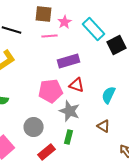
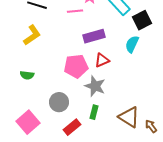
red triangle: (77, 85) -> (102, 60), turned -42
cyan semicircle: (109, 95) -> (132, 44), moved
brown triangle: (104, 126) -> (129, 117), moved, size x1.6

